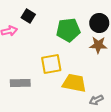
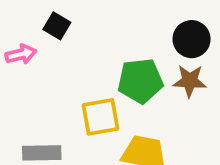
green pentagon: (68, 30) -> (140, 81), moved

